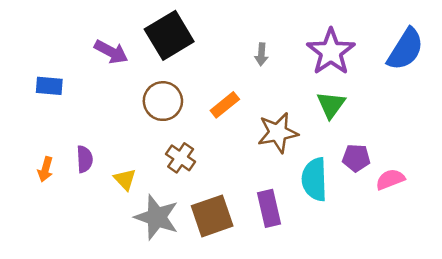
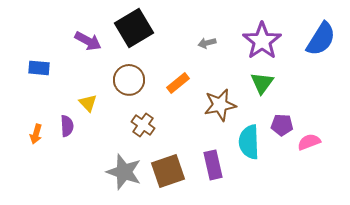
gray arrow: (261, 54) -> (207, 43), turned 72
yellow triangle: (125, 179) -> (88, 103), moved

